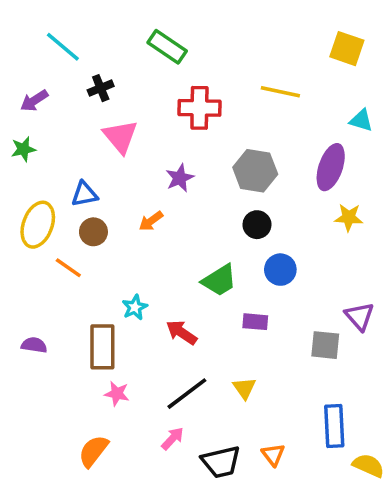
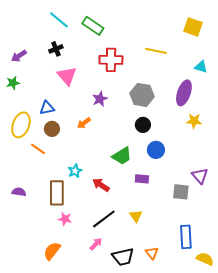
cyan line: (63, 47) -> (59, 20), moved

